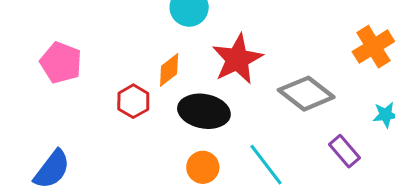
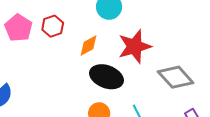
red hexagon: (133, 101) -> (53, 26), moved

